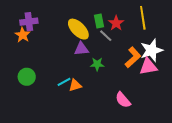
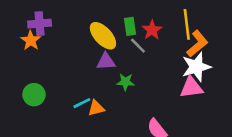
orange L-shape: (133, 57) -> (197, 44), moved

